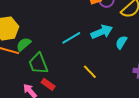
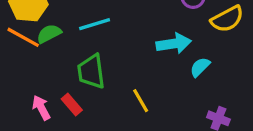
cyan line: (71, 38) -> (95, 24), moved
green trapezoid: (38, 63) -> (91, 72), moved

